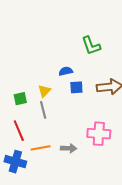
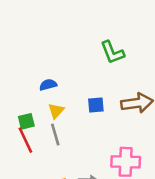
blue semicircle: (66, 71) -> (48, 85), moved
red line: (19, 131) -> (25, 140), moved

